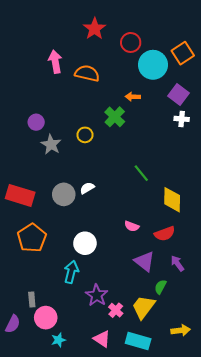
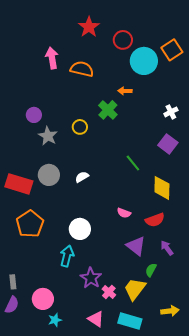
purple square: (178, 95) -> (168, 144), moved
white cross: (182, 119) -> (171, 112), turned -32
gray circle: (64, 194) -> (49, 175), moved
gray rectangle: (32, 300) -> (13, 282), moved

